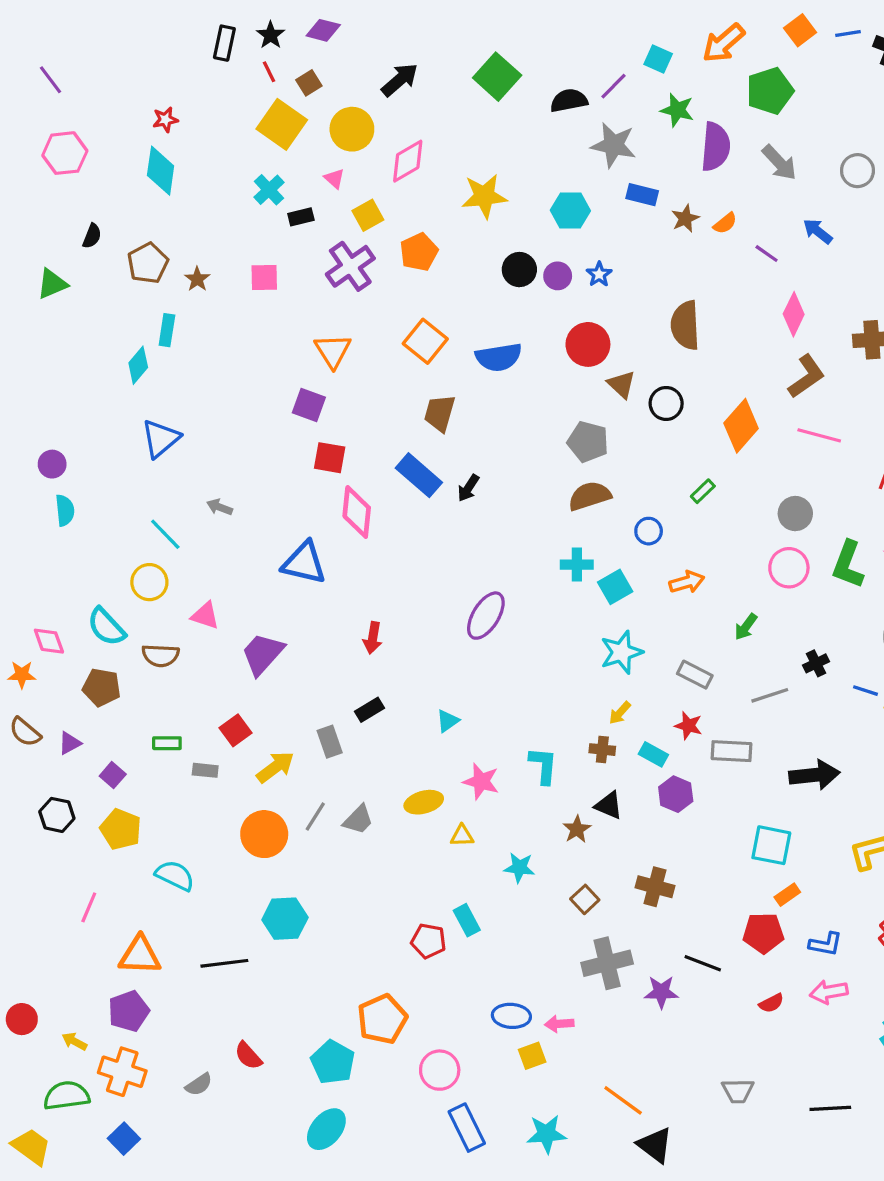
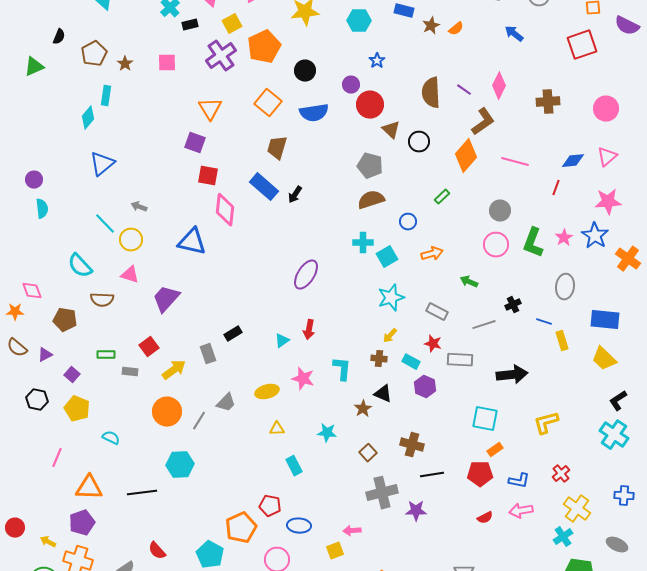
orange pentagon: (419, 252) -> (264, 47), size x1.4
purple line: (767, 254) -> (464, 90), moved
black circle: (519, 270) -> (305, 71), moved
purple circle: (558, 276) -> (351, 85), moved
brown L-shape: (806, 376) -> (483, 122), moved
yellow circle: (149, 582) -> (131, 240), moved
cyan semicircle: (106, 627) -> (80, 266), moved
green arrow: (746, 627) -> (469, 282), turned 78
red arrow: (373, 638) -> (309, 330), moved
gray line: (315, 817) -> (199, 421), moved
yellow triangle: (462, 836) -> (277, 429), moved
cyan semicircle: (175, 876) -> (111, 438), size x0.7
red pentagon: (428, 941) -> (270, 506), moved
black line: (703, 963) -> (432, 475), moved, turned -30
blue ellipse: (511, 1016) -> (299, 526), moved

